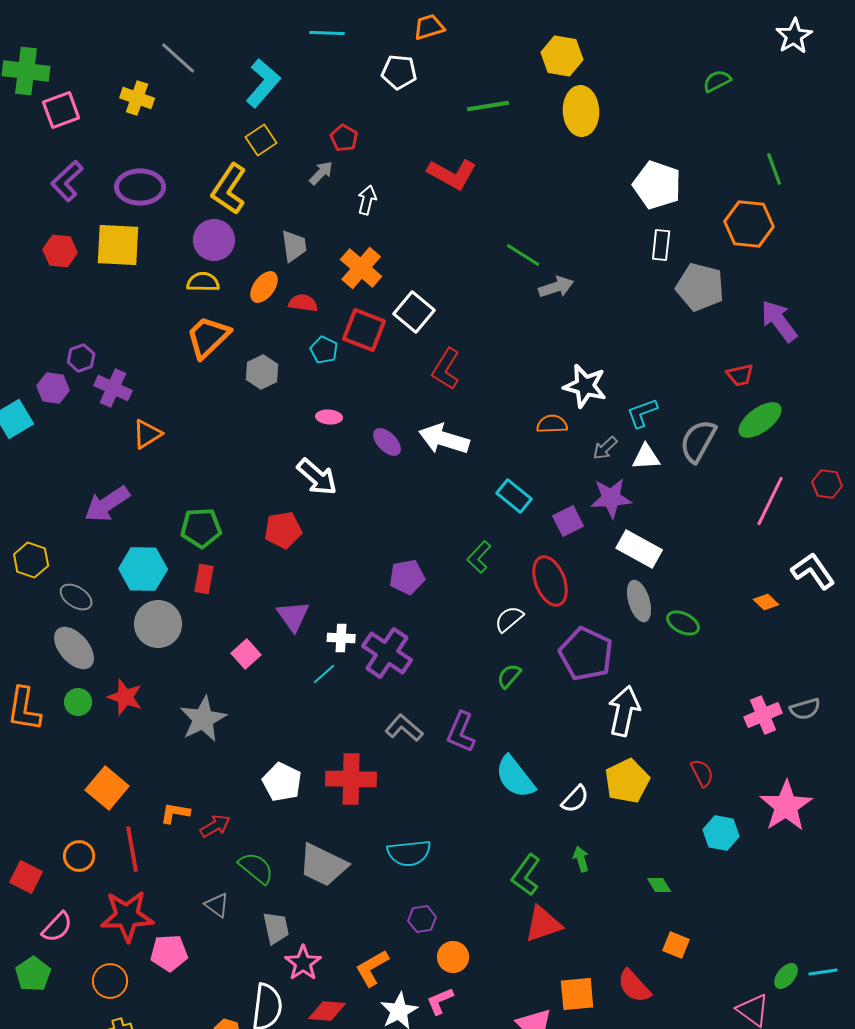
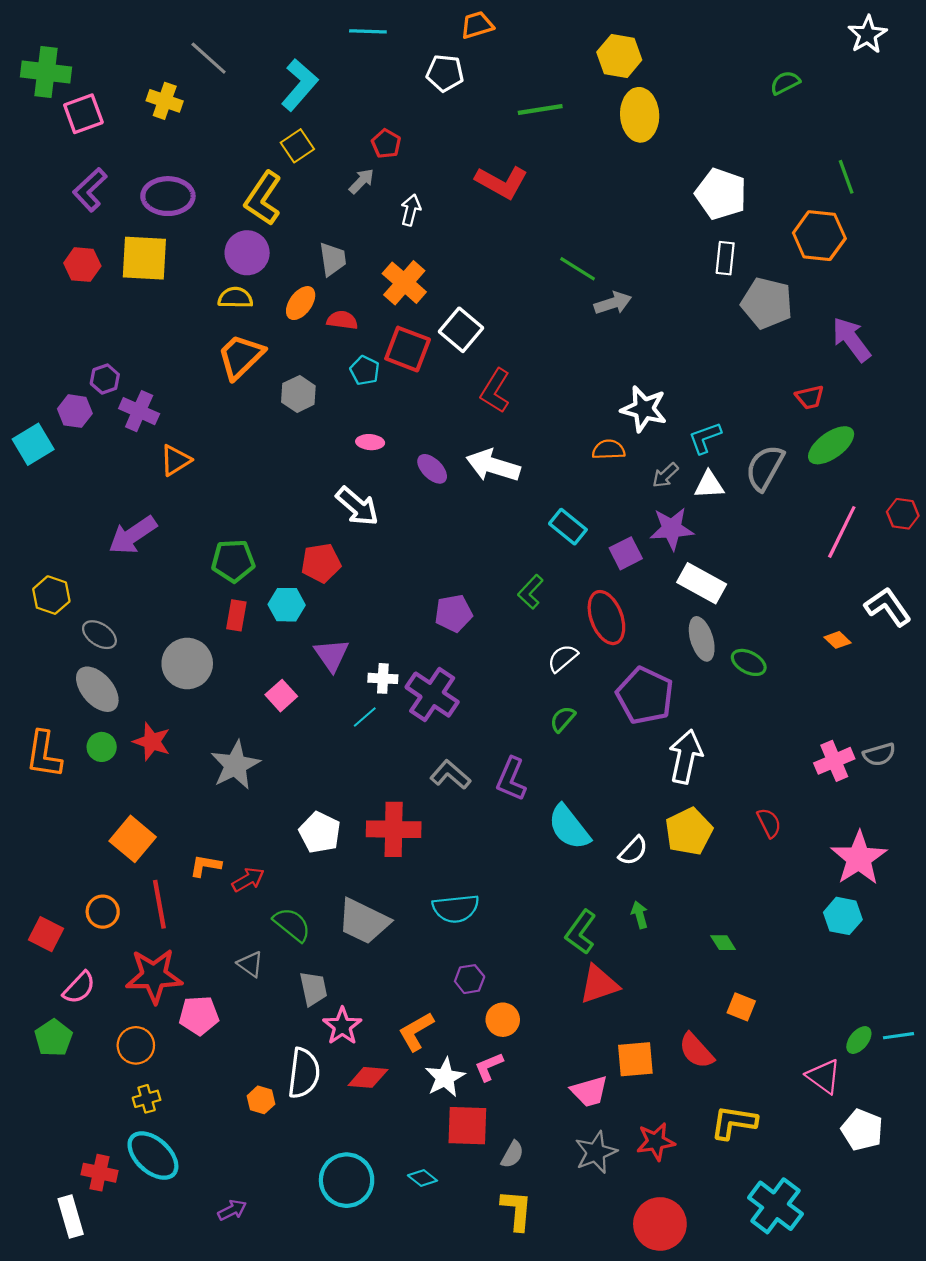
cyan hexagon: (143, 569) -> (287, 605), moved, size x0.7
cyan hexagon: (721, 833) -> (843, 916), moved

